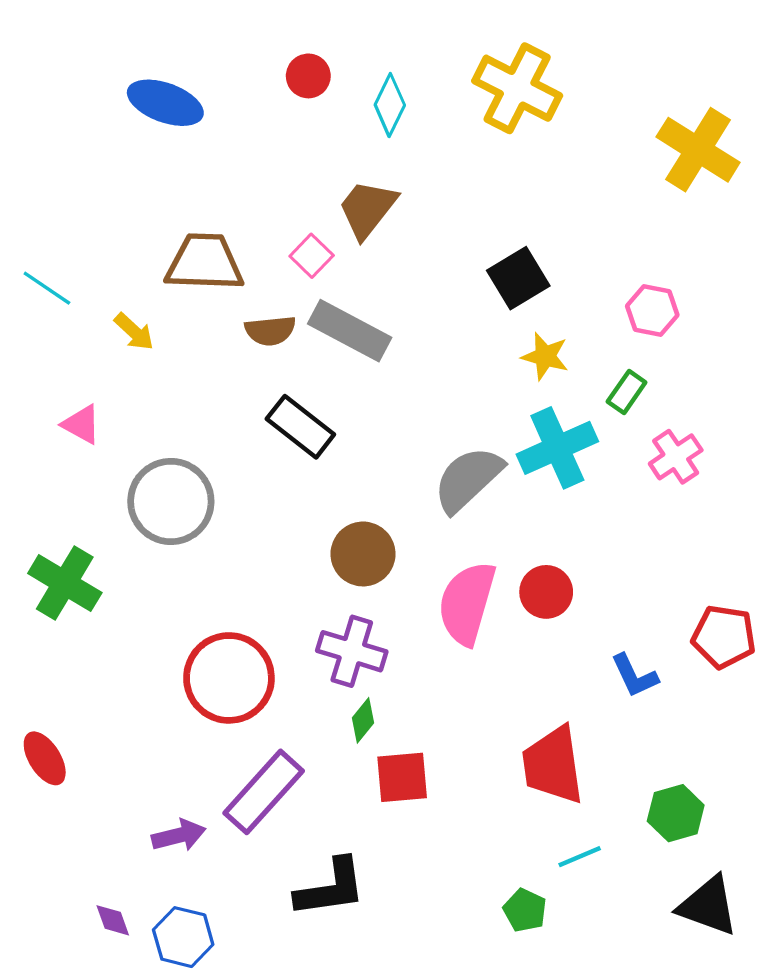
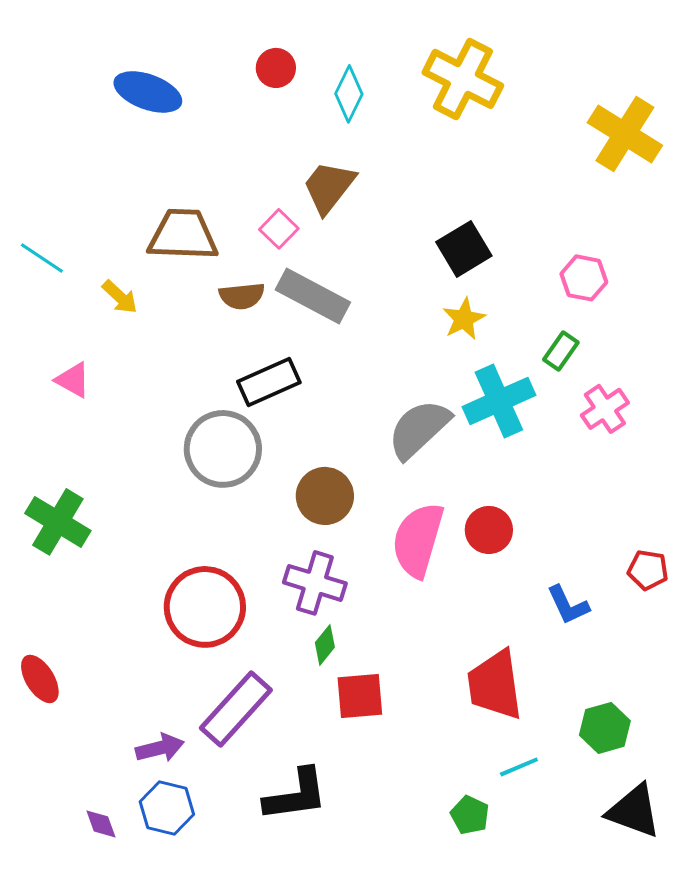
yellow star: (545, 356) -> (464, 319), moved, turned 30
black rectangle: (300, 427) -> (269, 382), turned -62
gray circle: (171, 501) -> (223, 449), moved
red pentagon: (724, 637) -> (648, 570), size x0.7
blue hexagon: (183, 937) -> (167, 808), moved

